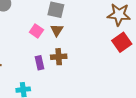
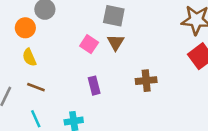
brown cross: (59, 57) -> (146, 81), moved

